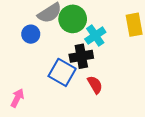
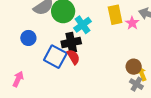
blue circle: (31, 34) -> (28, 38), moved
red semicircle: (95, 85) -> (73, 57), moved

